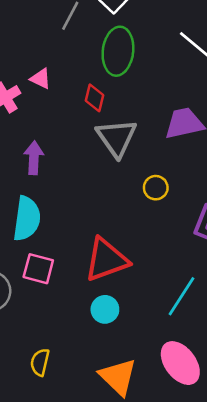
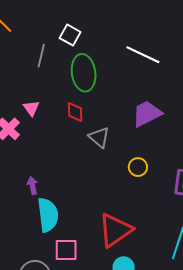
pink triangle: (41, 79) -> (31, 108), turned 42
gray triangle: (117, 138) -> (99, 137), size x0.7
purple arrow: (34, 158) -> (32, 185), moved, size x0.7

